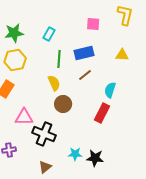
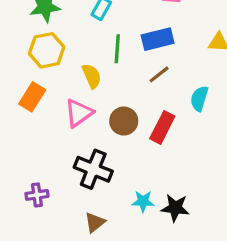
yellow semicircle: (54, 83) -> (92, 76), moved
red rectangle: (102, 113) -> (162, 127), moved
pink triangle: (24, 117) -> (79, 113), moved, turned -36

